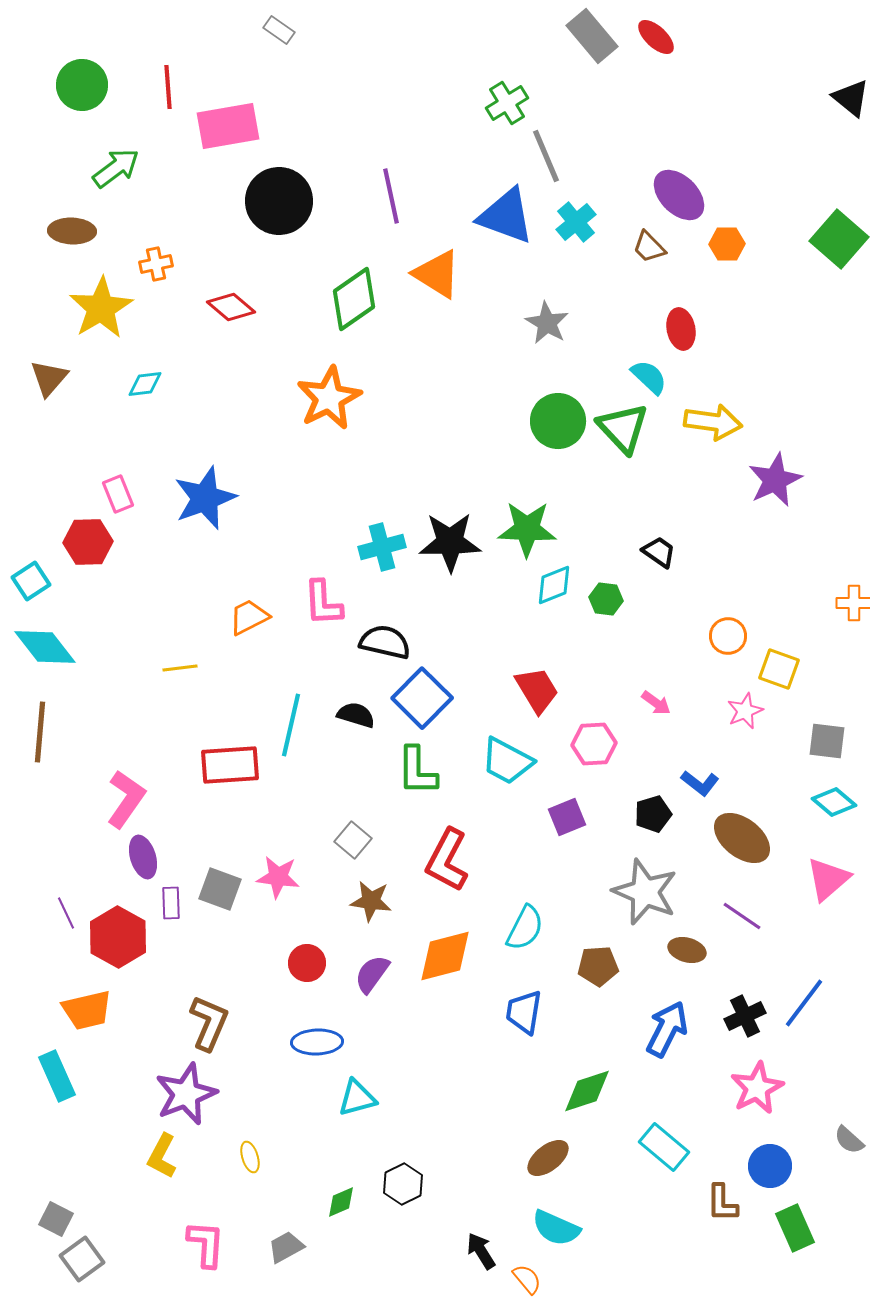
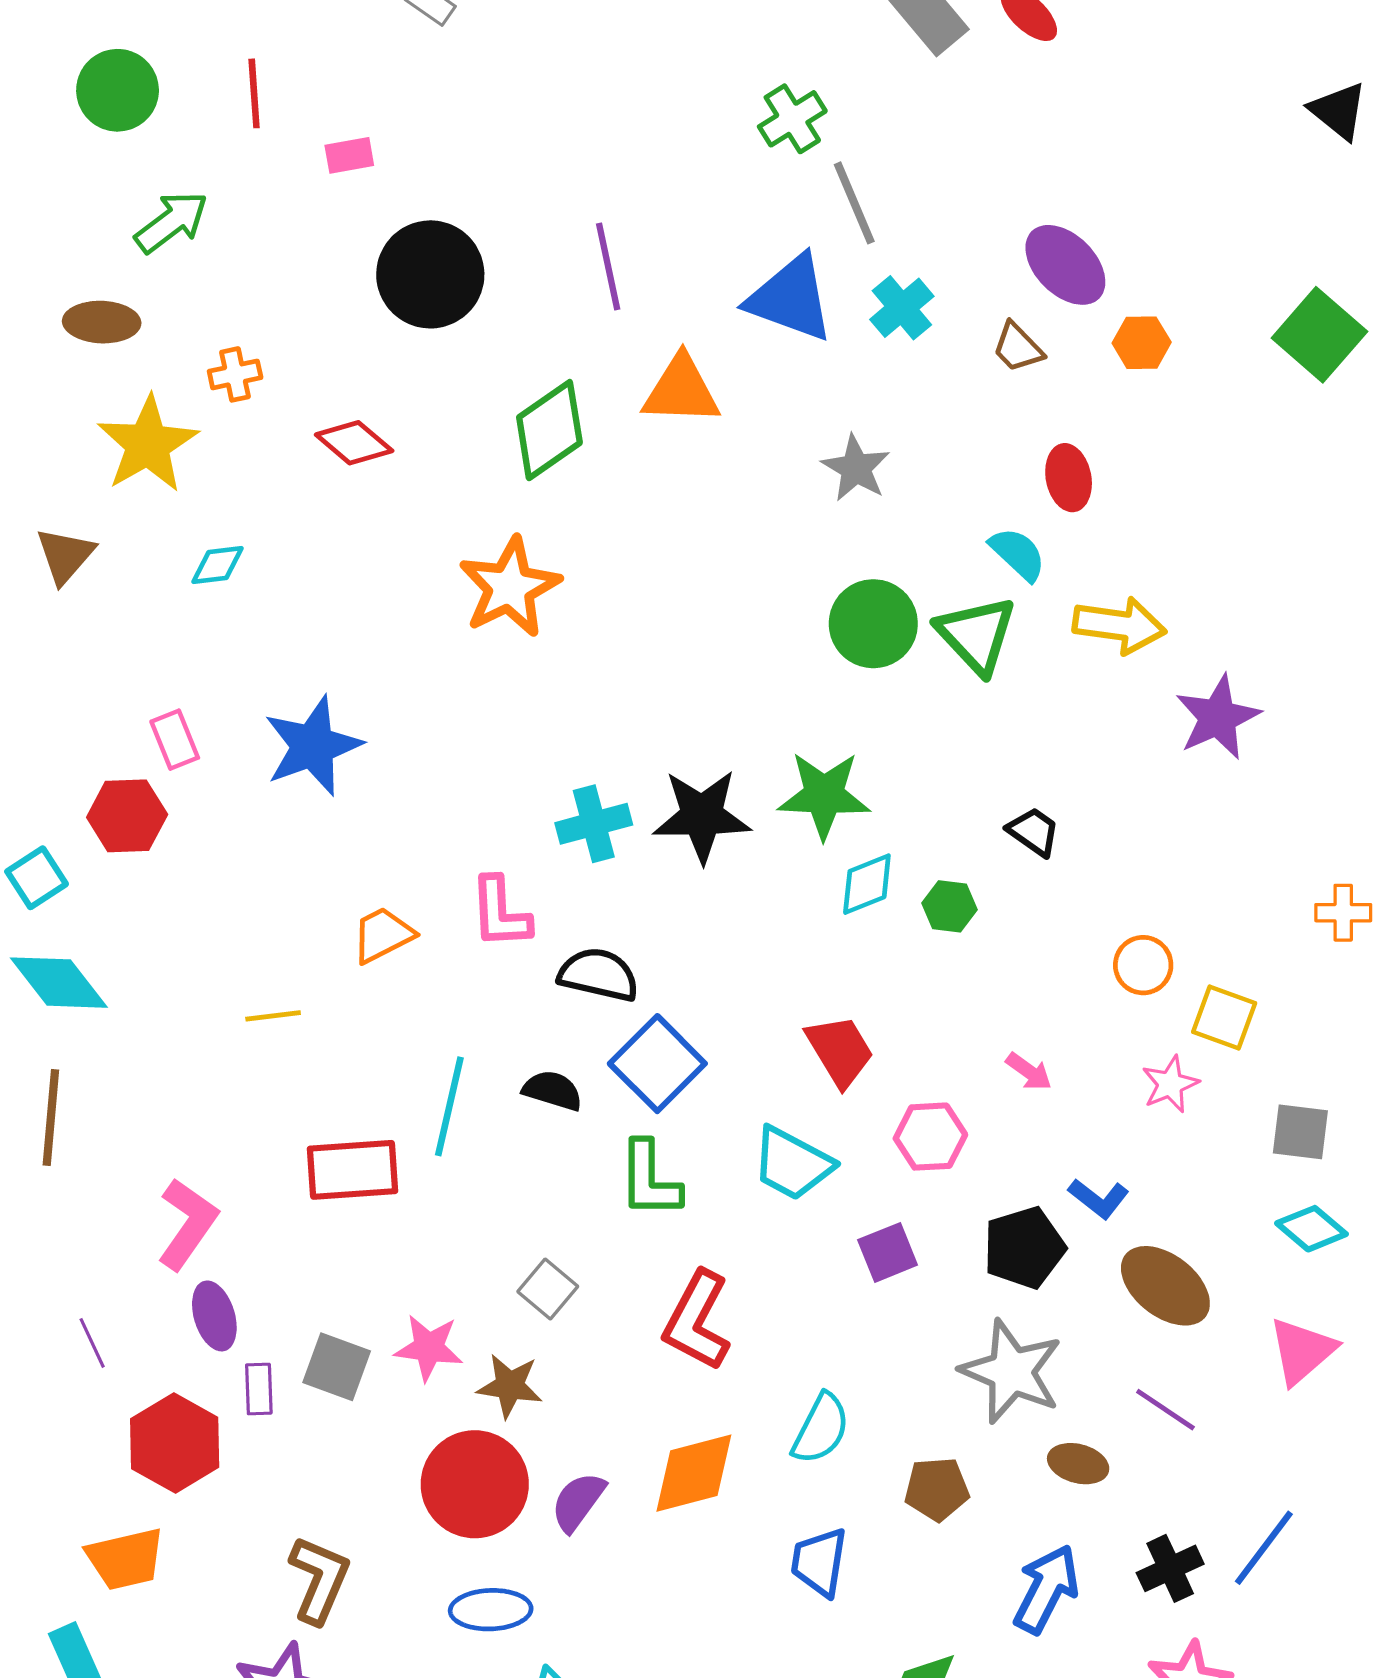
pink rectangle: (228, 126) -> (349, 155), size x0.5
orange triangle: (437, 274) -> (681, 390), turned -30
black pentagon: (653, 814) -> (1024, 1248), size x1.4
brown star: (371, 901) -> (510, 1386), moved
purple line: (66, 913) -> (92, 1343), moved
red circle: (307, 963) -> (475, 1484), size x1.8

